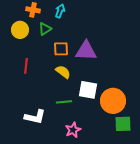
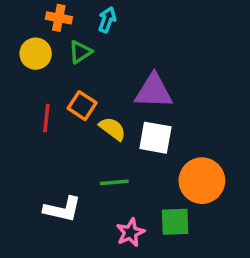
orange square: (61, 49) -> (82, 106), moved, turned 35
white square: (88, 90) -> (155, 138), moved
green square: (123, 124) -> (175, 222), moved

